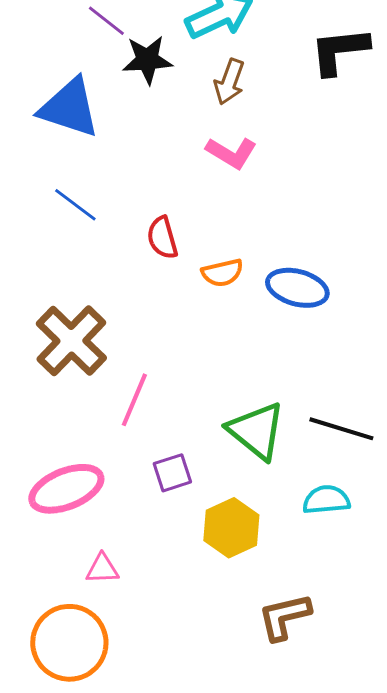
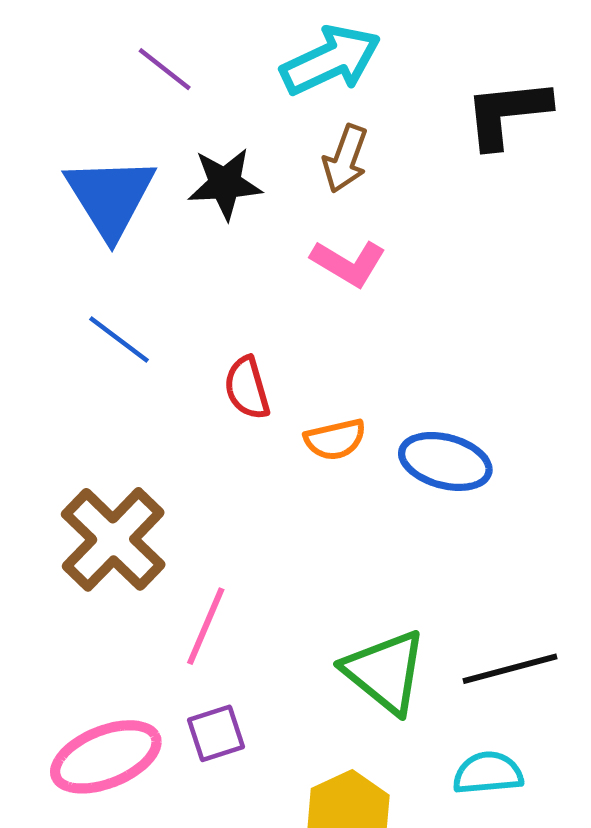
black star: (147, 60) -> (225, 184), moved
blue triangle: (69, 108) -> (110, 197), turned 40
black line: (341, 429) -> (510, 669), turned -32
purple square: (172, 473) -> (216, 733), moved

